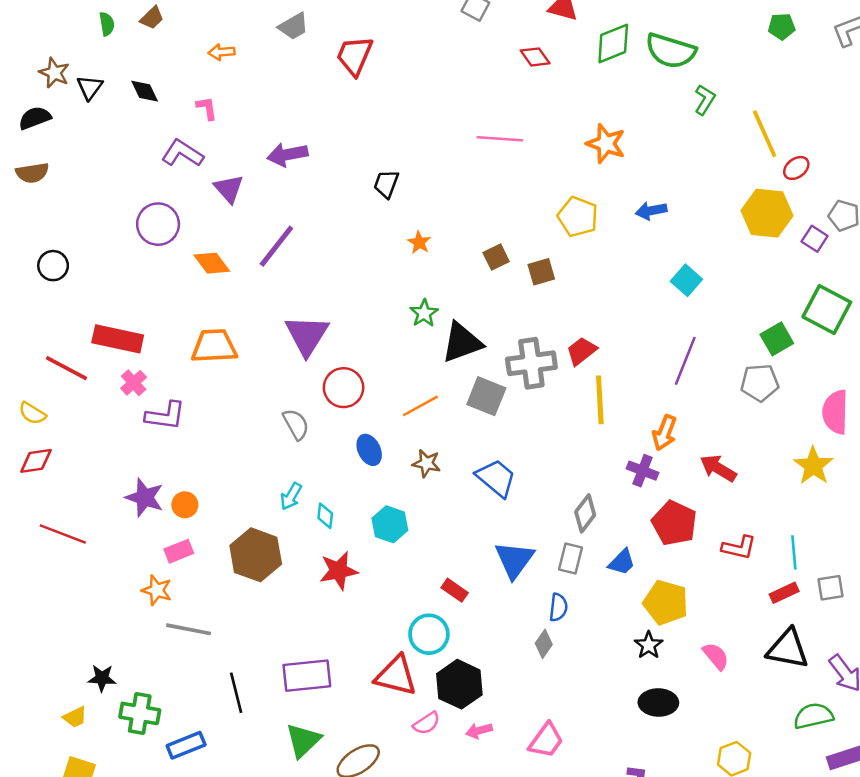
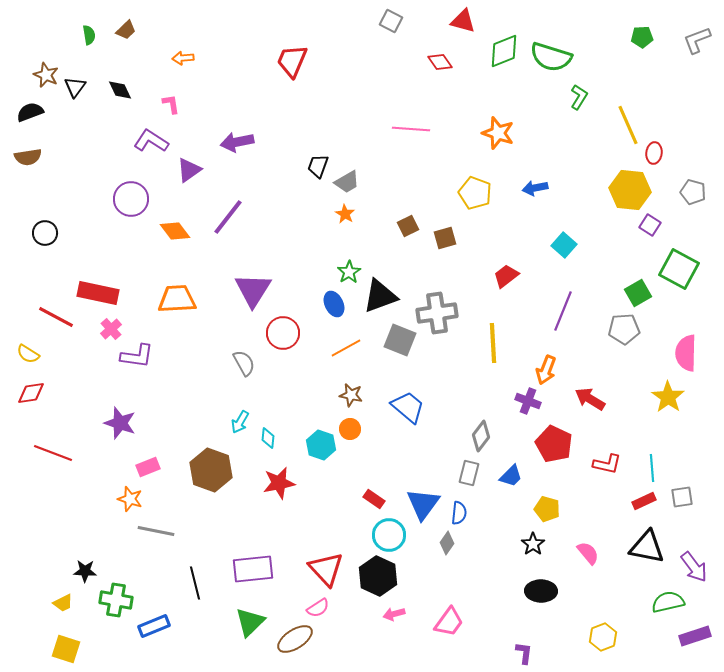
gray trapezoid: (293, 26) -> (347, 182), moved
red ellipse: (796, 168) -> (654, 153), turned -45
purple triangle: (229, 189) -> (189, 170), turned 36
purple square: (815, 239) -> (650, 225), moved
red trapezoid: (582, 351) -> (506, 276), moved
blue ellipse: (369, 450) -> (334, 304), moved
orange circle: (185, 505) -> (350, 429), moved
blue triangle: (514, 560) -> (423, 504), moved
yellow pentagon: (666, 602) -> (547, 509), size x0.7
cyan circle: (429, 634) -> (389, 535), moved
red triangle: (396, 676) -> (326, 569), turned 33
pink semicircle: (427, 723) -> (318, 608), moved

